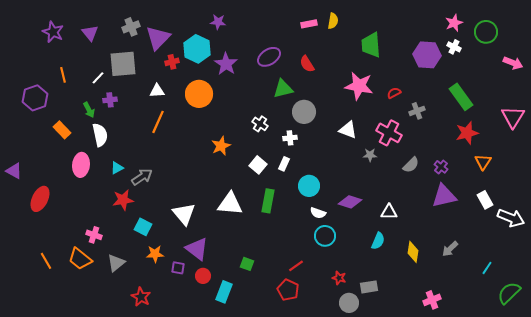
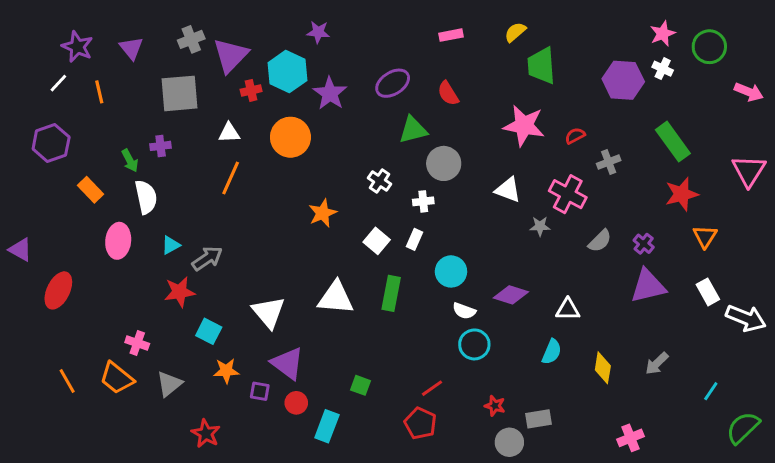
yellow semicircle: (333, 21) -> (515, 32), moved, turned -140
orange line: (63, 75) -> (99, 92), moved
white line: (98, 78) -> (58, 83), moved

